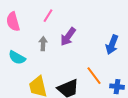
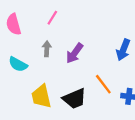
purple arrow: (68, 37) -> (74, 53), moved

